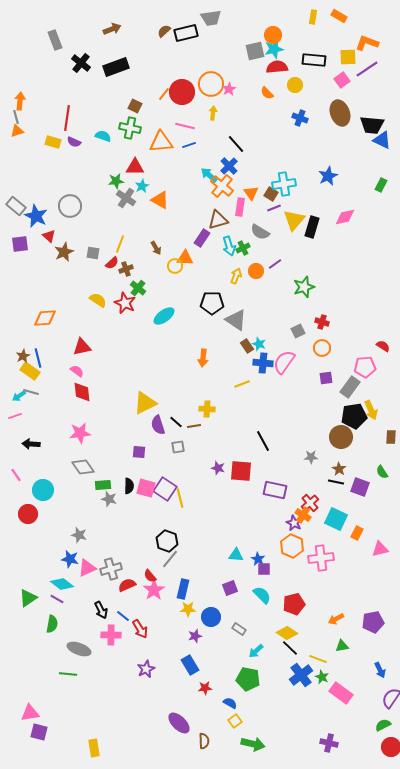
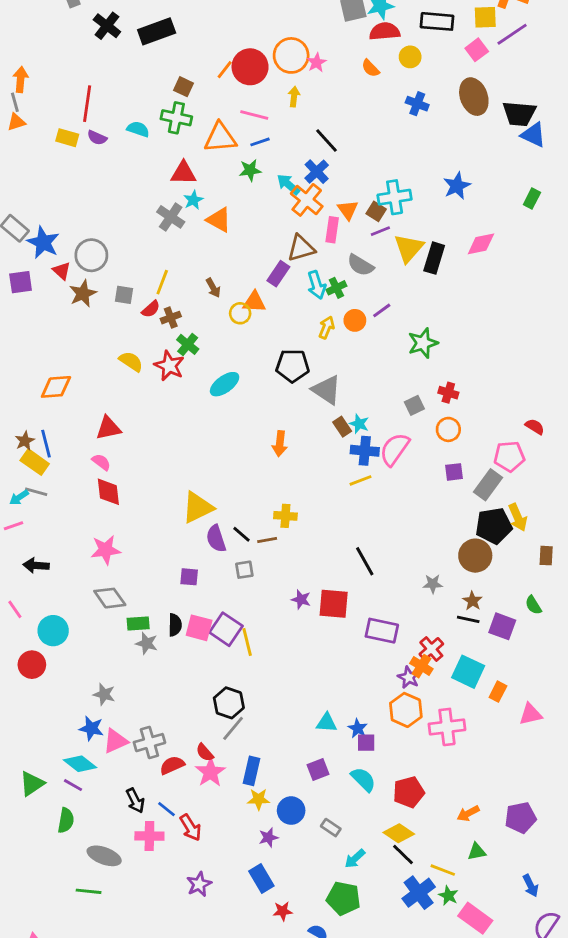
green star: (116, 181) -> (250, 170), moved
gray circle: (70, 206) -> (91, 255), moved
yellow line: (242, 384) -> (361, 480), moved

